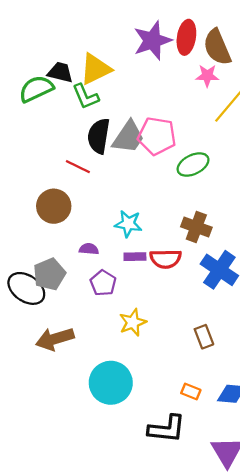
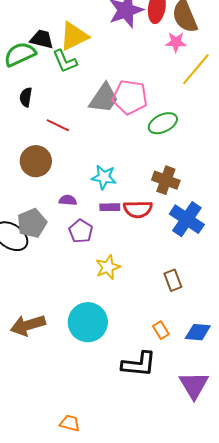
black semicircle: (99, 136) -> (26, 97), moved, size x0.6
brown arrow: (55, 339) -> (28, 325), moved
orange rectangle: (191, 392) -> (161, 330), turned 36

